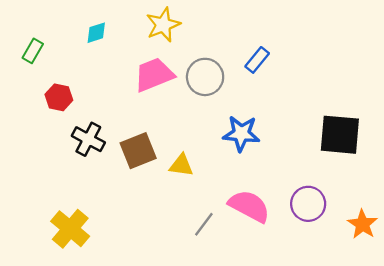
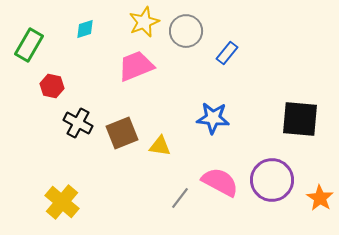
green rectangle: (33, 51) -> (29, 45), size x1.5
gray circle: (205, 77) -> (186, 31), moved
purple circle: (308, 204) -> (272, 180), size x1.4

